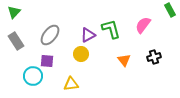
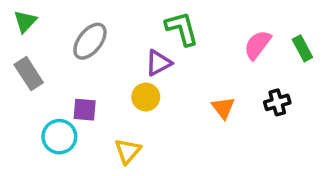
green rectangle: (170, 10) -> (302, 48), moved
green L-shape: (111, 29) -> (182, 29), moved
gray ellipse: (50, 35) -> (90, 41), moved
yellow triangle: (71, 84) -> (128, 151), turned -42

